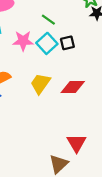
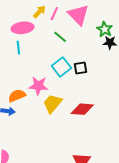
green line: (48, 20) -> (60, 37), moved
pink star: (23, 41) -> (38, 86), moved

